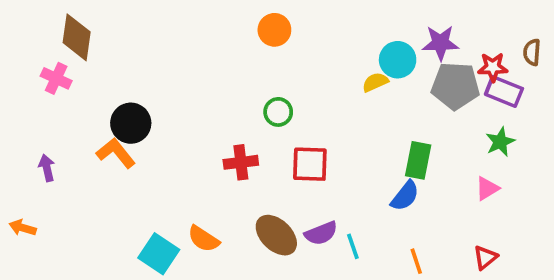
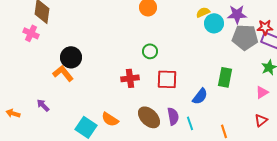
yellow semicircle: (375, 82) -> (203, 12), moved
purple arrow: (47, 168) -> (43, 105), moved, turned -32
blue semicircle: (405, 196) -> (200, 96), moved
purple semicircle: (321, 233) -> (173, 116), turned -78
red triangle: (485, 257) -> (261, 120), moved

